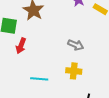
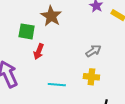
gray arrow: (76, 45) -> (93, 51), turned -56

